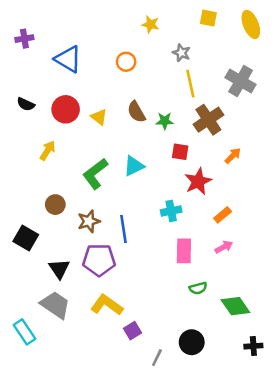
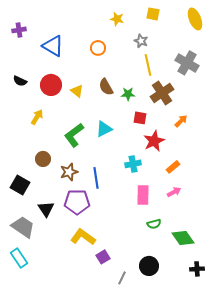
yellow square: (208, 18) -> (153, 14), moved
gray trapezoid: (55, 305) -> (23, 227), moved

